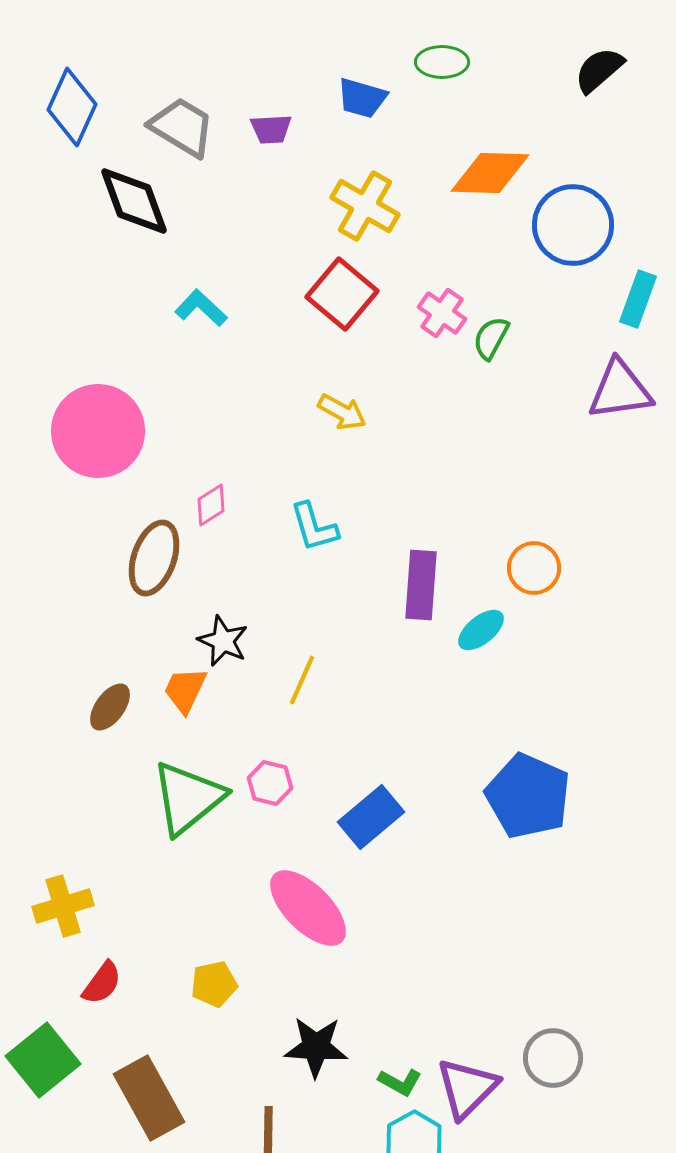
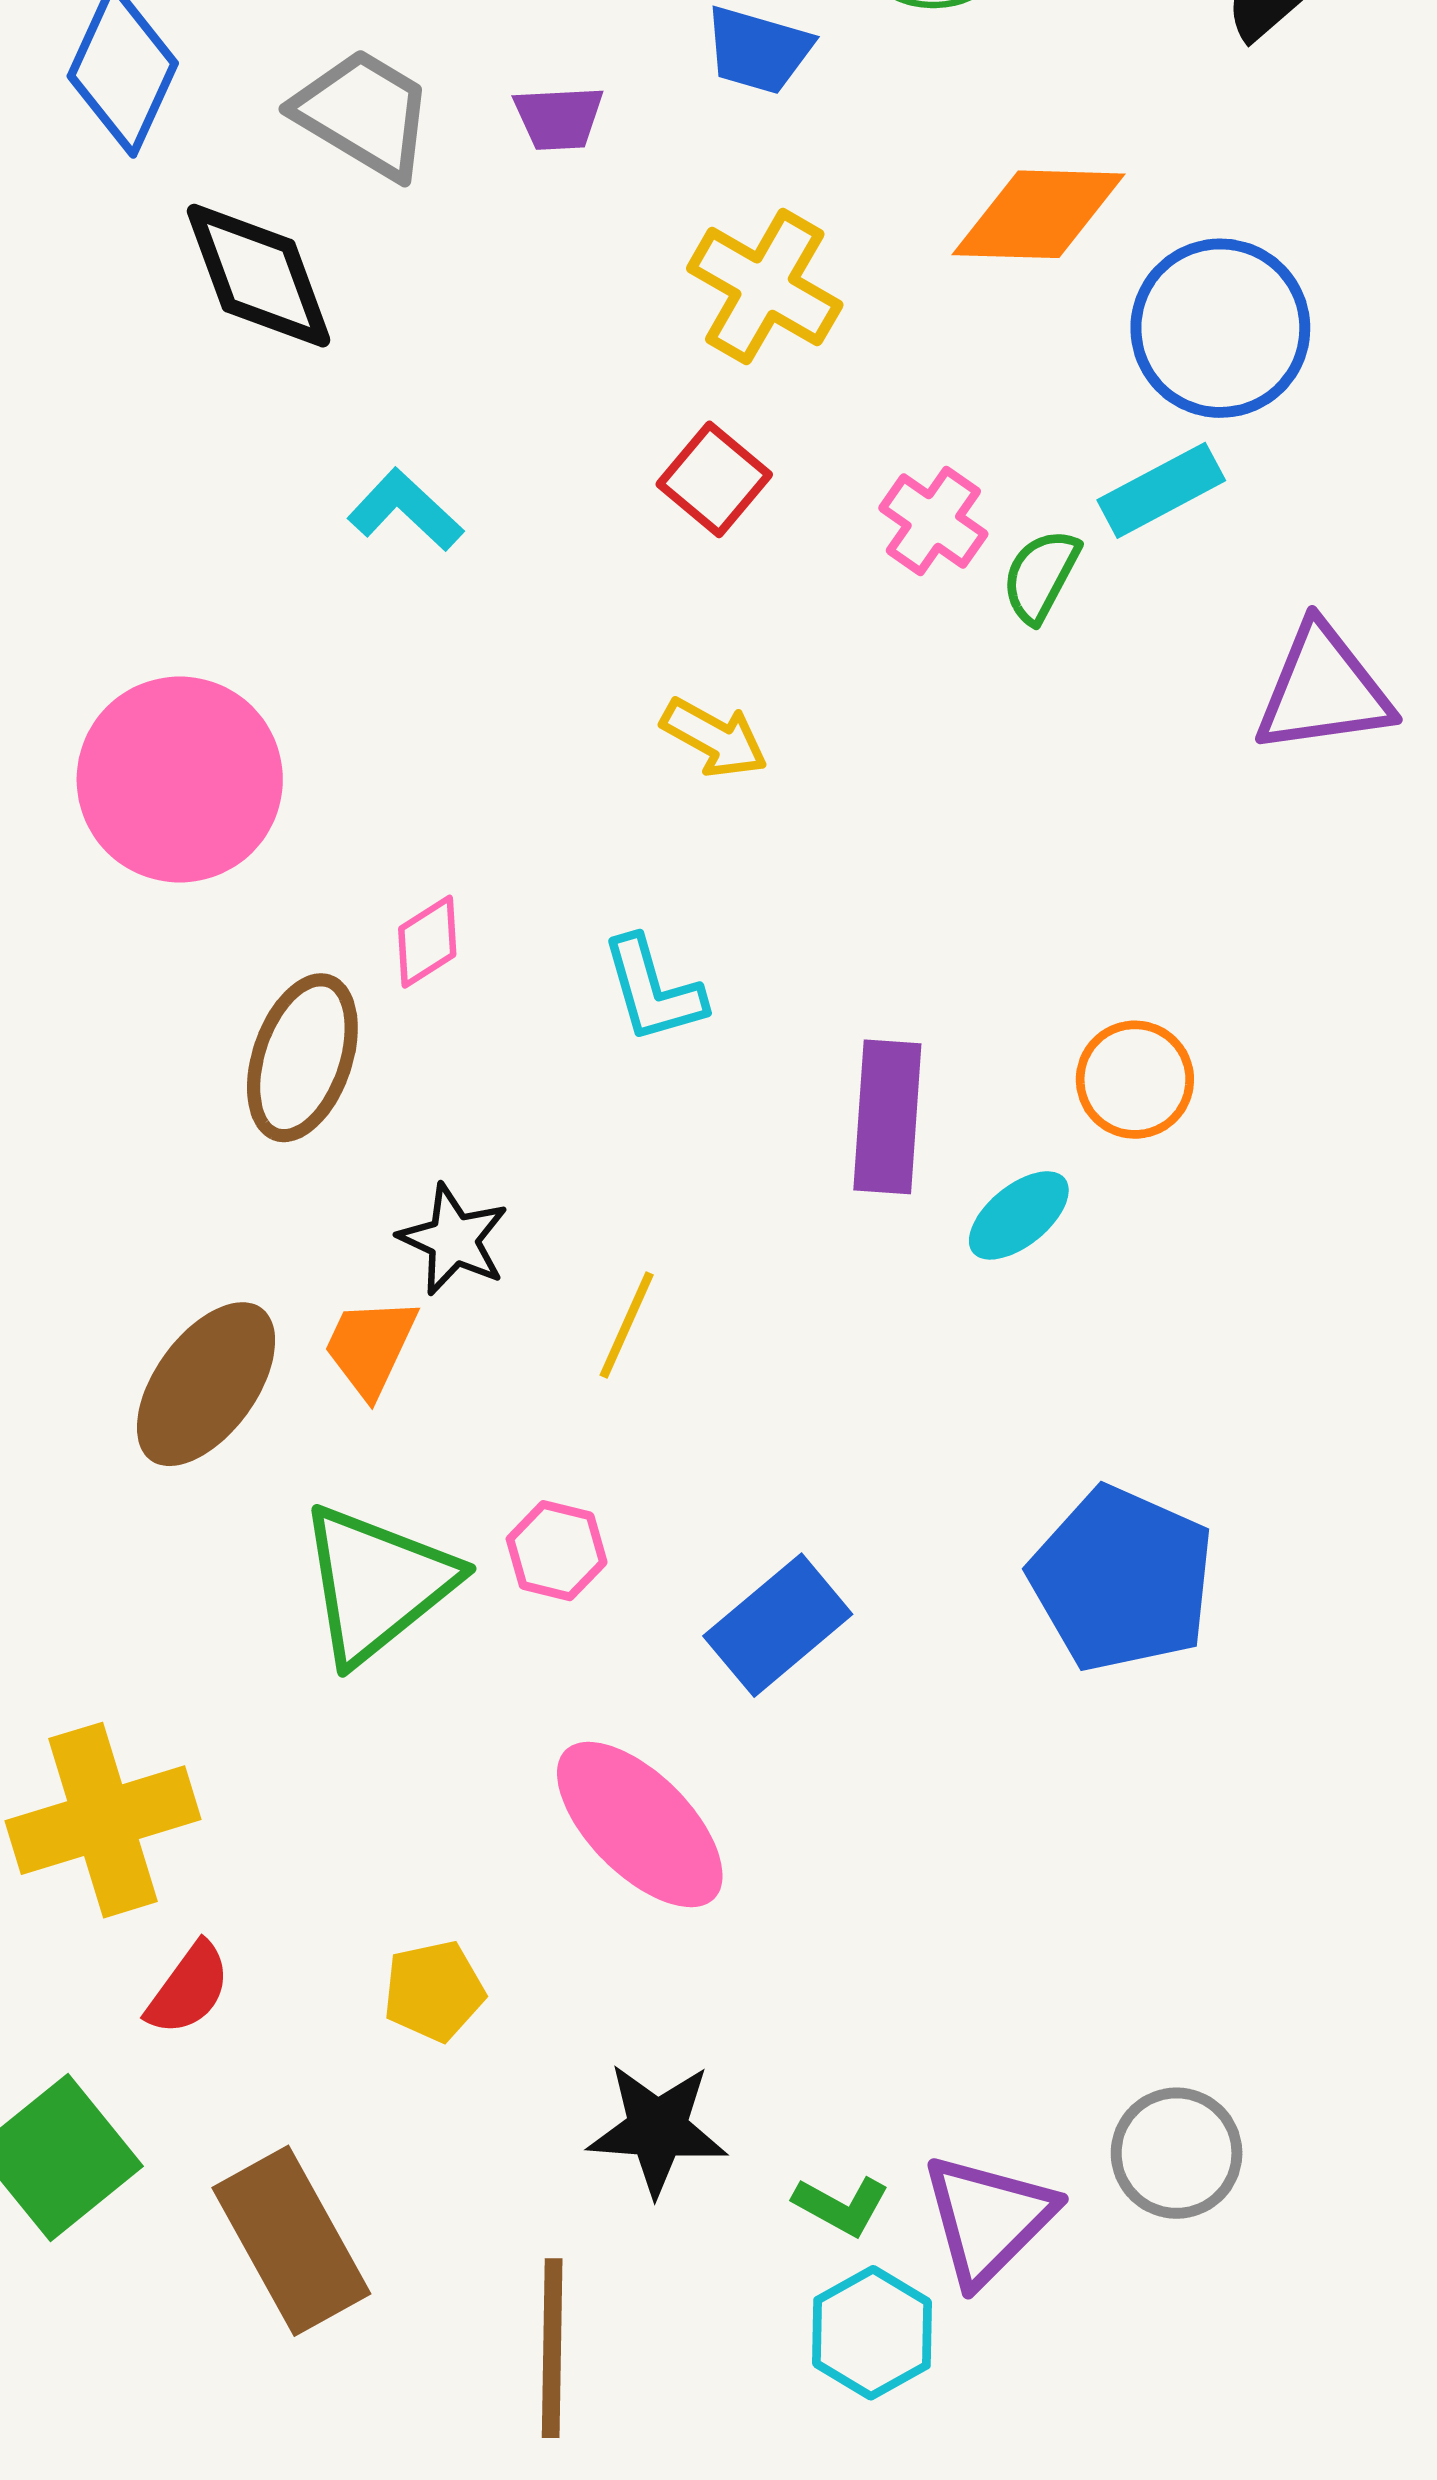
red square: (342, 294) -> (714, 479), size x0.7
cyan rectangle: (638, 299) -> (1161, 490), moved, turned 42
brown ellipse: (110, 707) -> (206, 1384), size x1.6
yellow cross: (63, 906) -> (103, 1820), size x1.4

